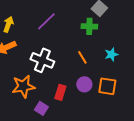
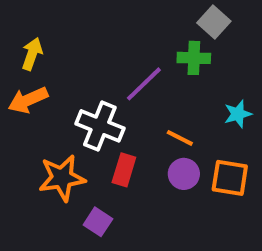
purple line: (46, 21) -> (144, 84), moved
orange line: (82, 57) -> (180, 138), moved, turned -32
red rectangle: (60, 92) -> (124, 170), moved

